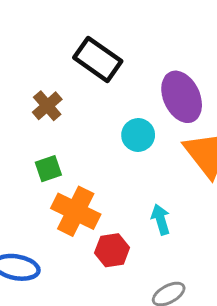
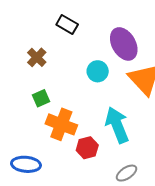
black rectangle: (98, 59) -> (67, 24), size x0.7
cyan arrow: (161, 219) -> (117, 125), size x1.8

